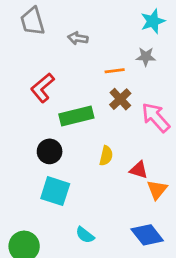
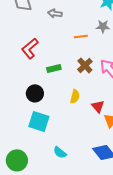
brown cross: (120, 99) -> (85, 65), moved
green rectangle: (76, 116) -> (54, 68), size x0.6
red triangle: (139, 170) -> (98, 106), turned 32

